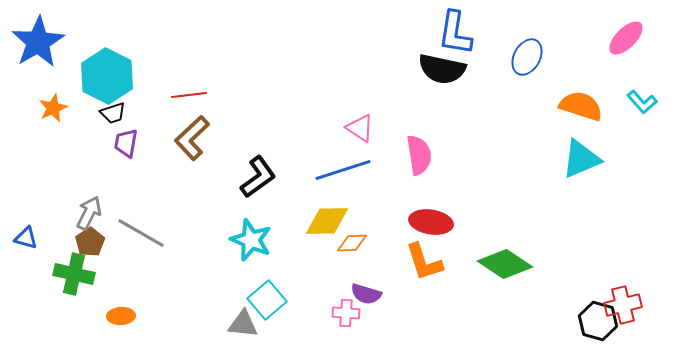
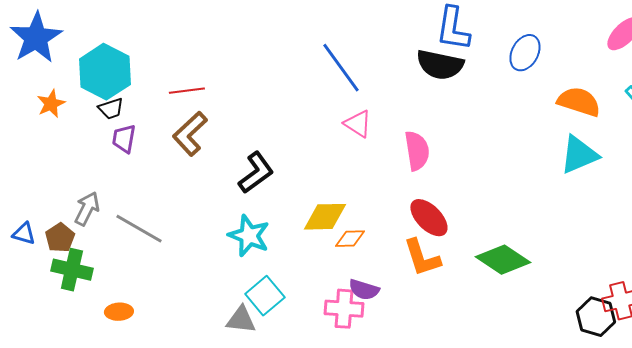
blue line: (343, 170) -> (341, 68), moved, turned 72
red ellipse: (431, 222) -> (429, 218), turned 36
brown pentagon: (90, 242) -> (60, 238), moved
pink cross: (346, 313) -> (344, 309), size x1.4

